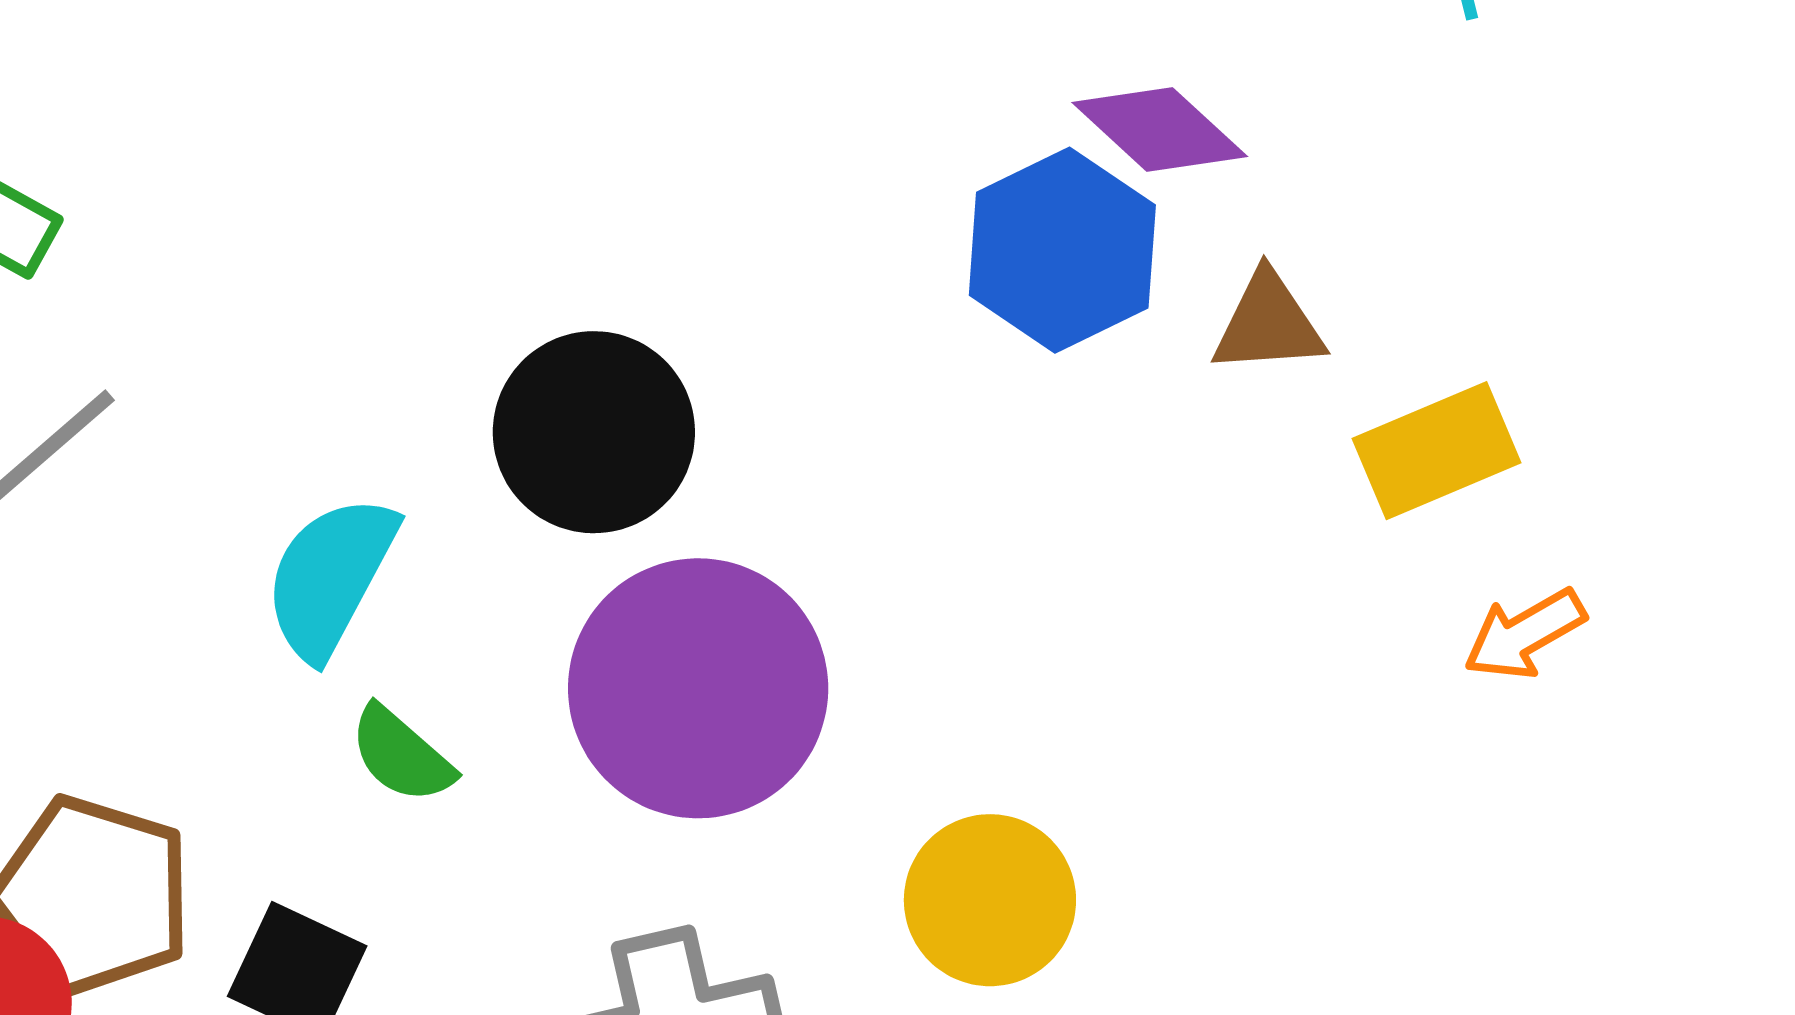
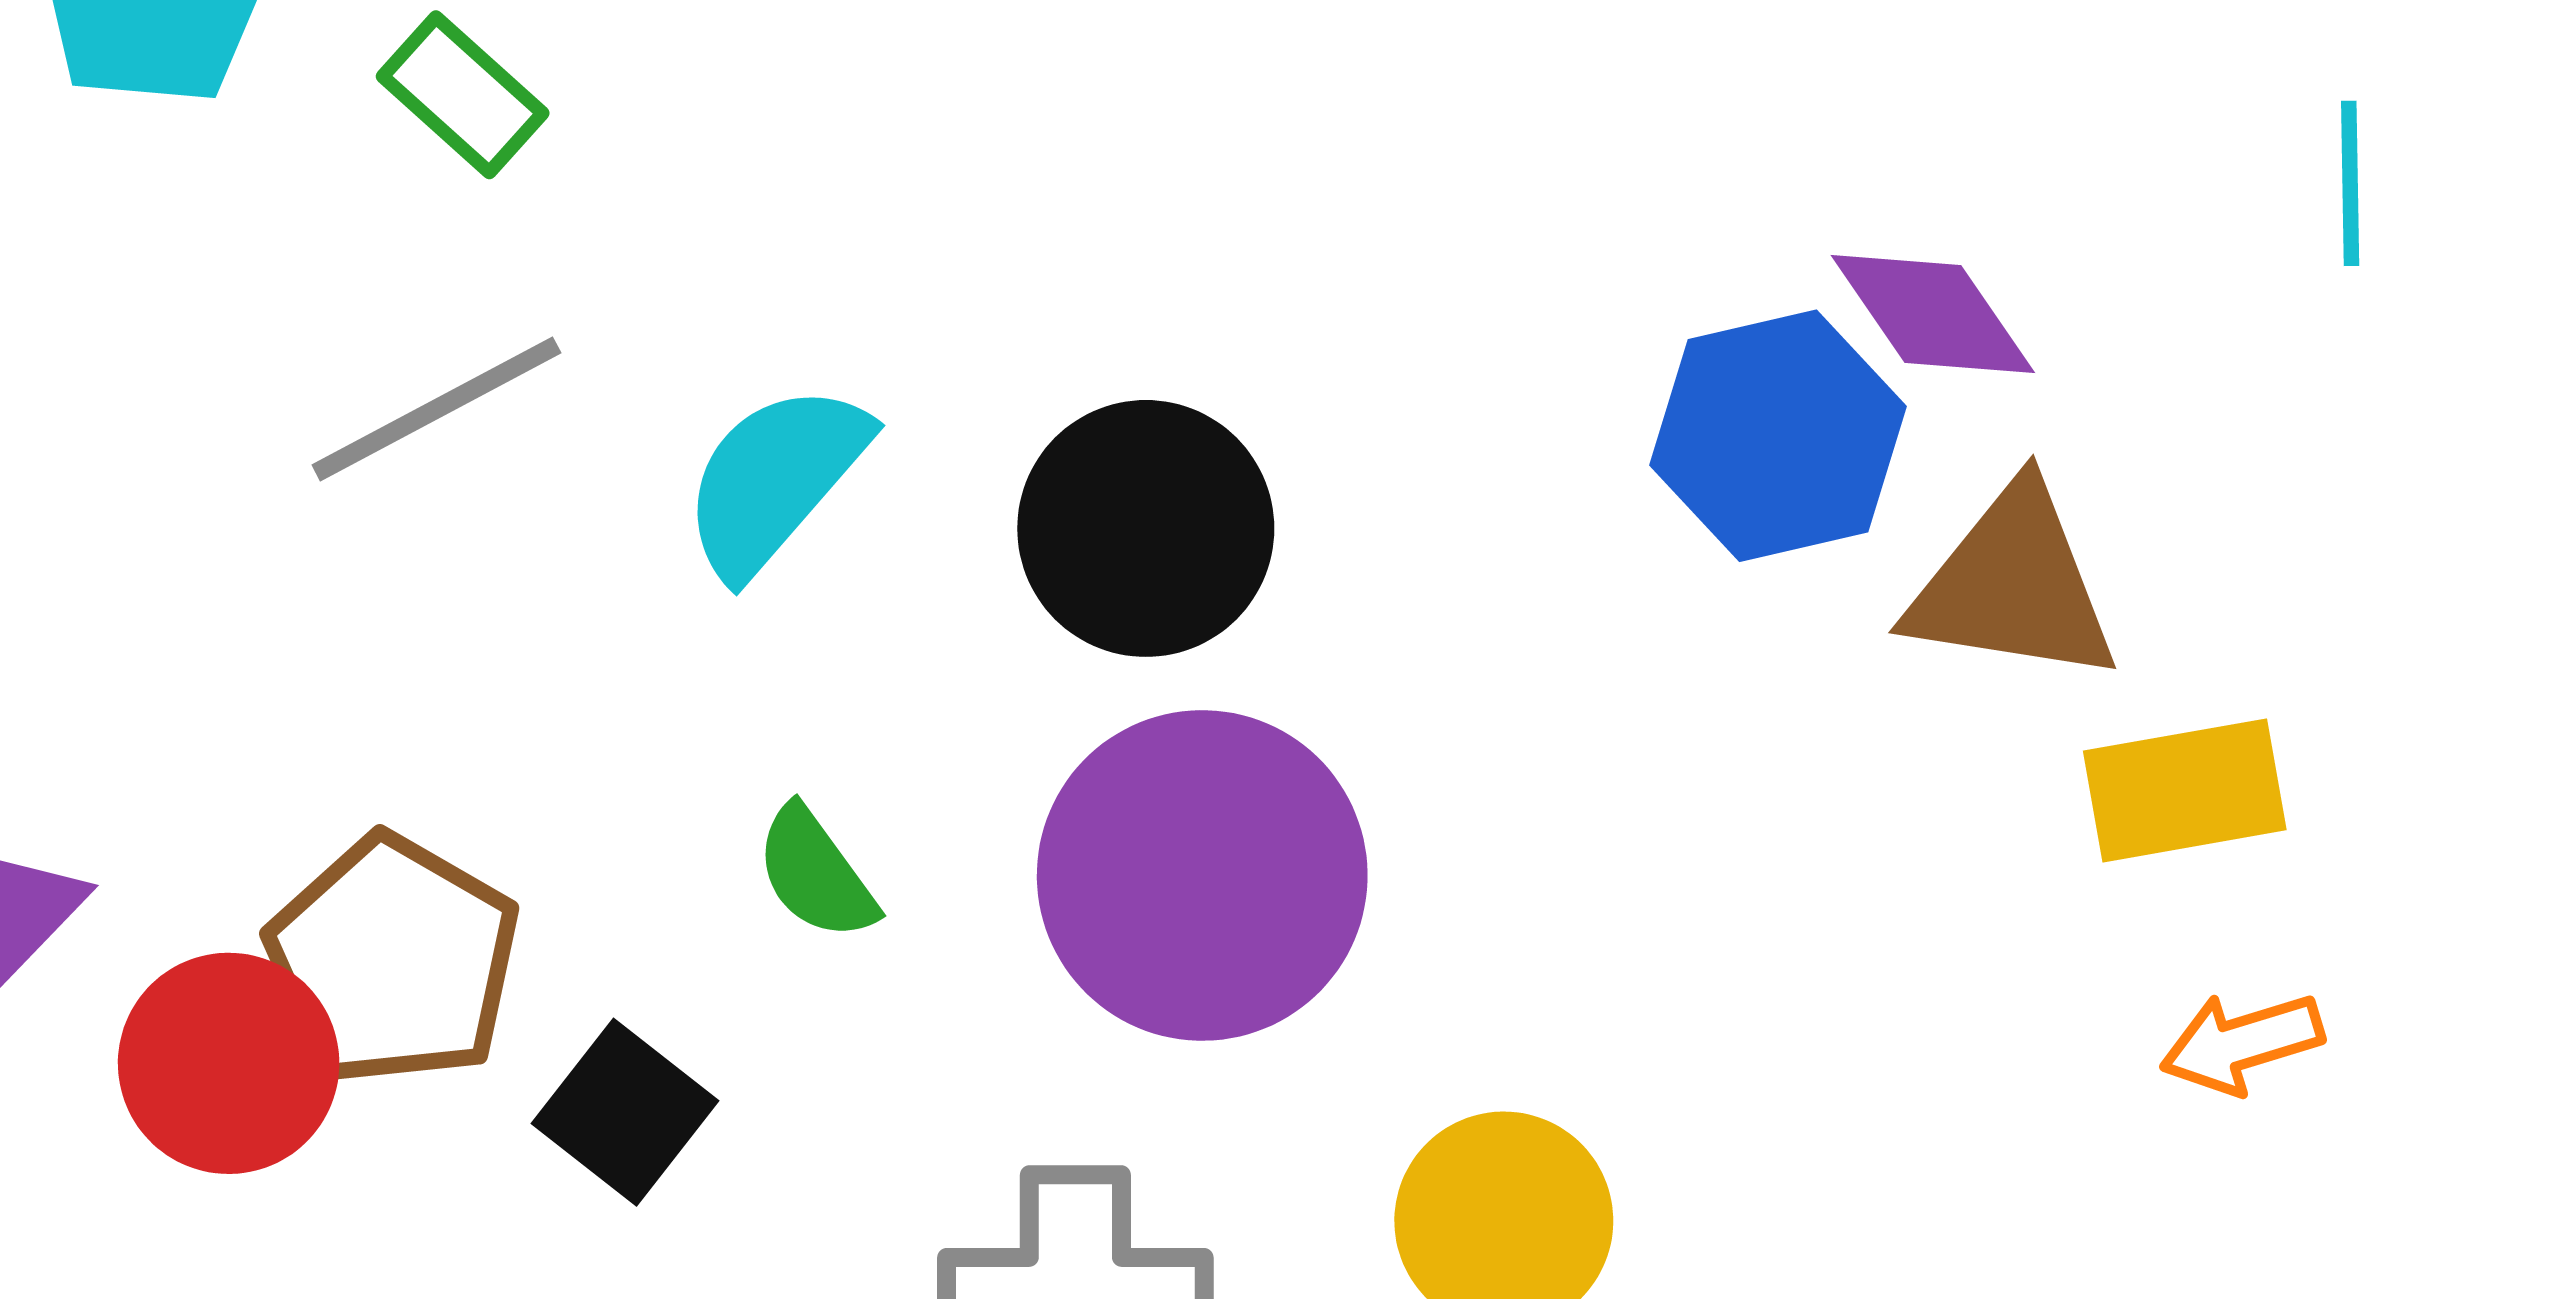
brown triangle: (1268, 323) -> (2013, 585), size x1.5
cyan semicircle: (330, 577) -> (775, 479), moved

